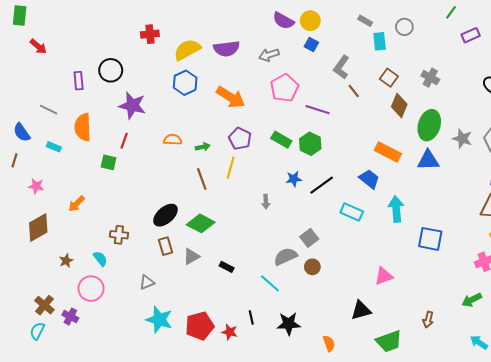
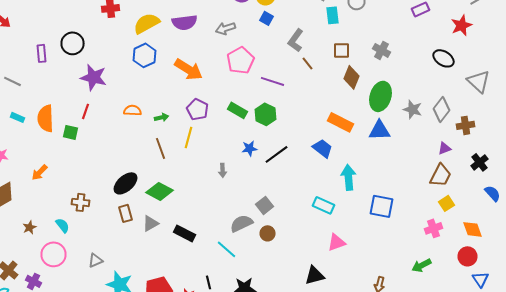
brown square: (389, 78) -> (342, 50), turned -36
orange semicircle: (83, 127) -> (46, 118), moved
cyan rectangle: (352, 212) -> (324, 205), moved
black rectangle: (227, 267) -> (184, 233), size x1.5
gray triangle: (147, 282) -> (96, 260), moved

